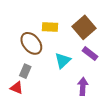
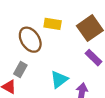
cyan triangle: (63, 61) -> (59, 79), moved

